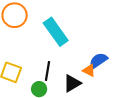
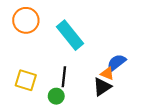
black triangle: (72, 83) -> (102, 87), moved

